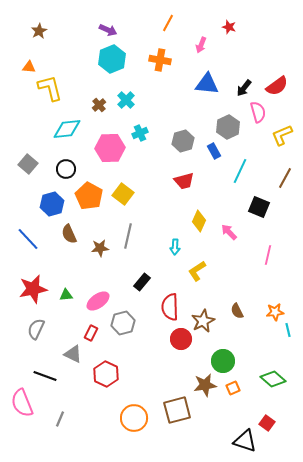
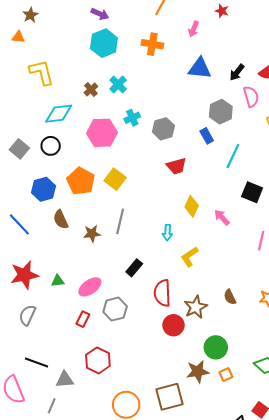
orange triangle: (29, 67) -> (18, 37), moved
gray hexagon: (183, 141) -> (163, 129), moved
black circle: (66, 169) -> (51, 146), moved
gray triangle: (73, 354) -> (65, 380), moved, turned -30

